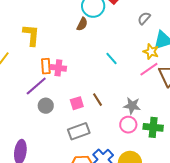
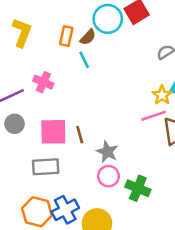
cyan line: (112, 59) -> (84, 60), moved
orange rectangle: (46, 66) -> (66, 36), moved
pink square: (77, 103) -> (53, 132), size x1.6
gray star: (132, 106) -> (107, 152), moved

